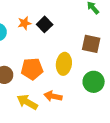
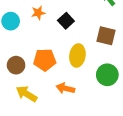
black square: (45, 24) -> (66, 21), moved
yellow arrow: (27, 102) -> (26, 94), moved

